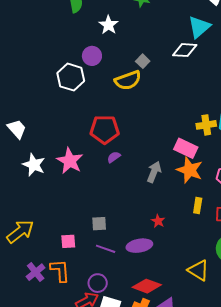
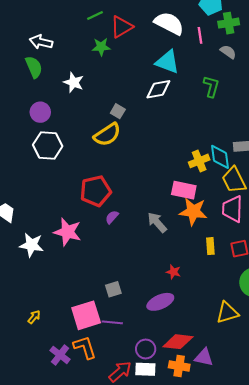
cyan triangle: (199, 27) -> (167, 62), turned -45
purple circle: (92, 56) -> (40, 112), moved
gray arrow: (154, 172) -> (157, 222), turned -50
yellow arrow: (20, 231) -> (34, 317), size x0.5
pink square: (68, 241) -> (86, 315), size x1.8
purple line: (106, 249) -> (112, 322), moved
yellow triangle: (198, 270) -> (227, 313), turned -35
purple circle: (98, 283) -> (146, 349), moved

